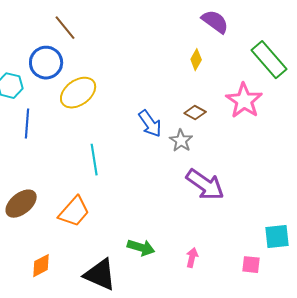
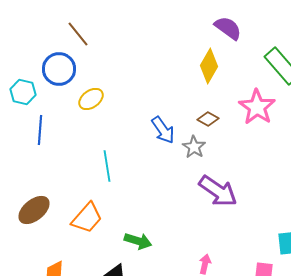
yellow diamond: (196, 60) -> (209, 66), size x1.6
yellow ellipse: (78, 93) -> (91, 99), size x0.7
green arrow: (141, 248) -> (138, 241), moved

